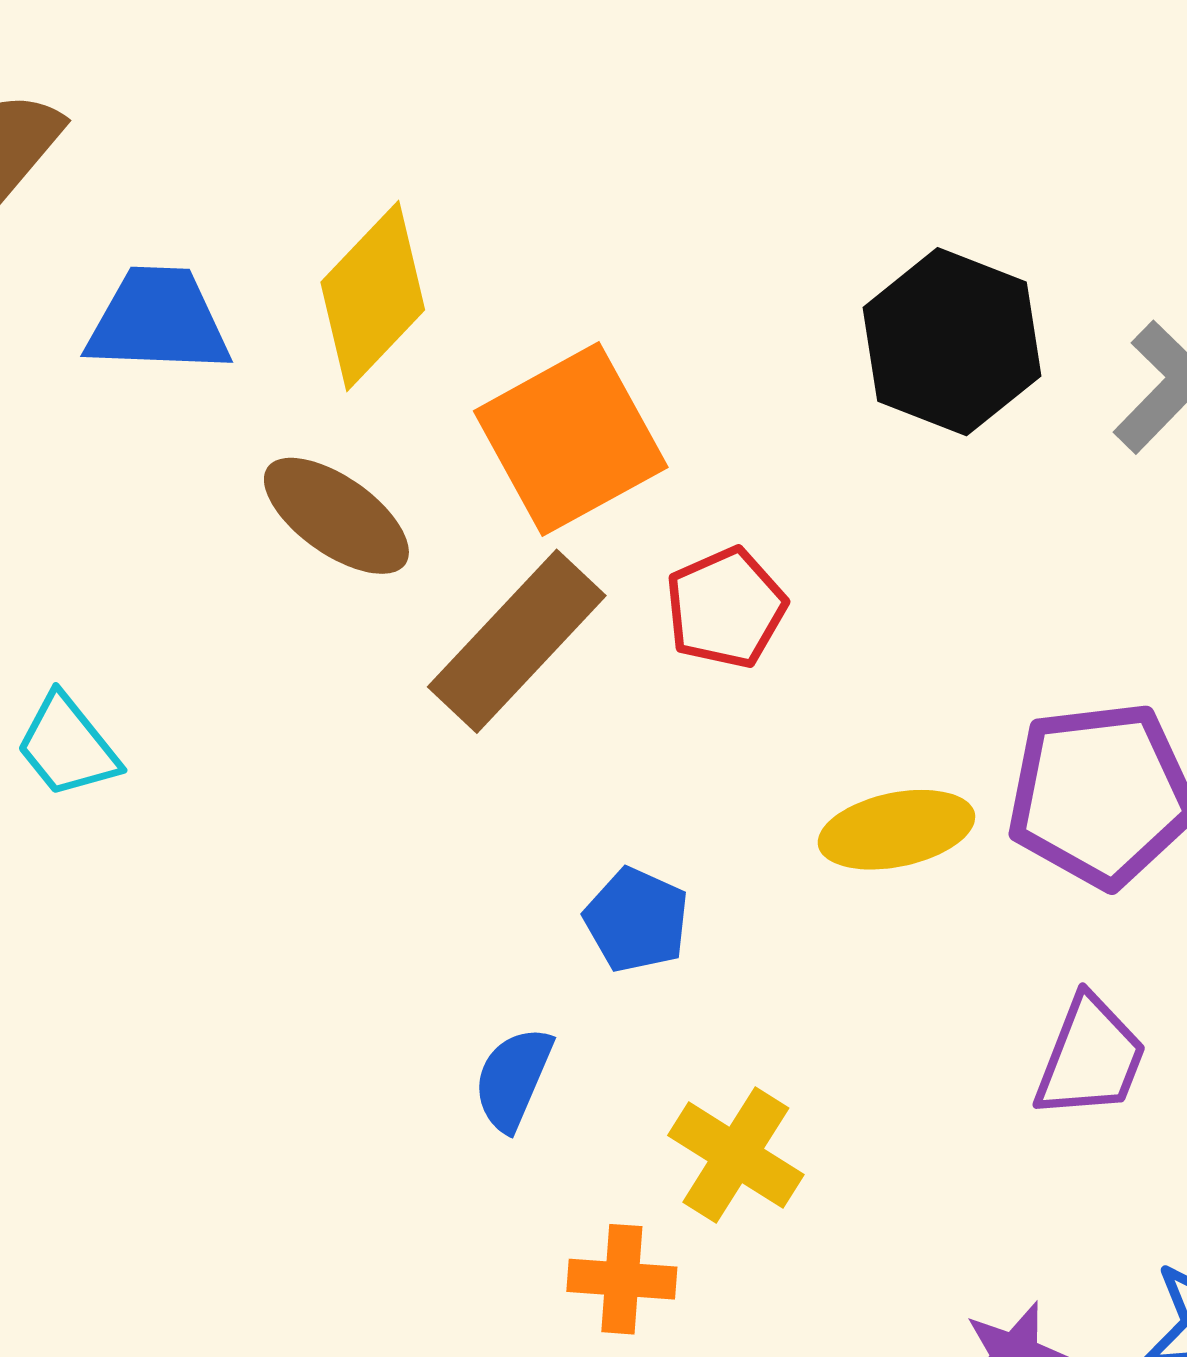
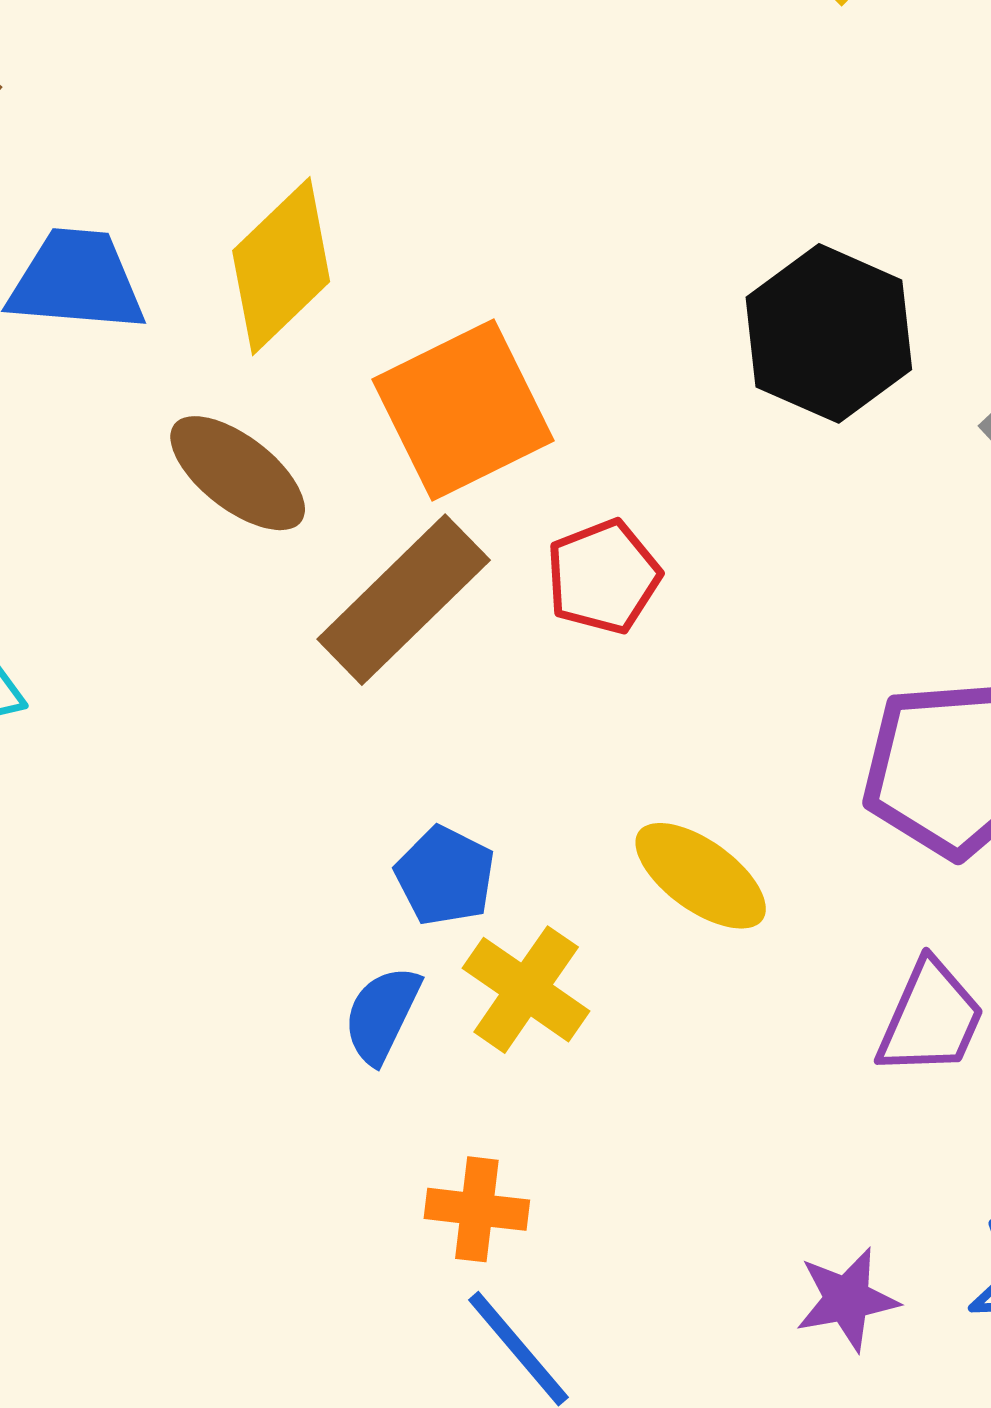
yellow ellipse: (896, 830) -> (701, 876), moved, turned 45
blue pentagon: (637, 920) -> (445, 876), moved
yellow cross: (736, 1155) -> (526, 990), moved

